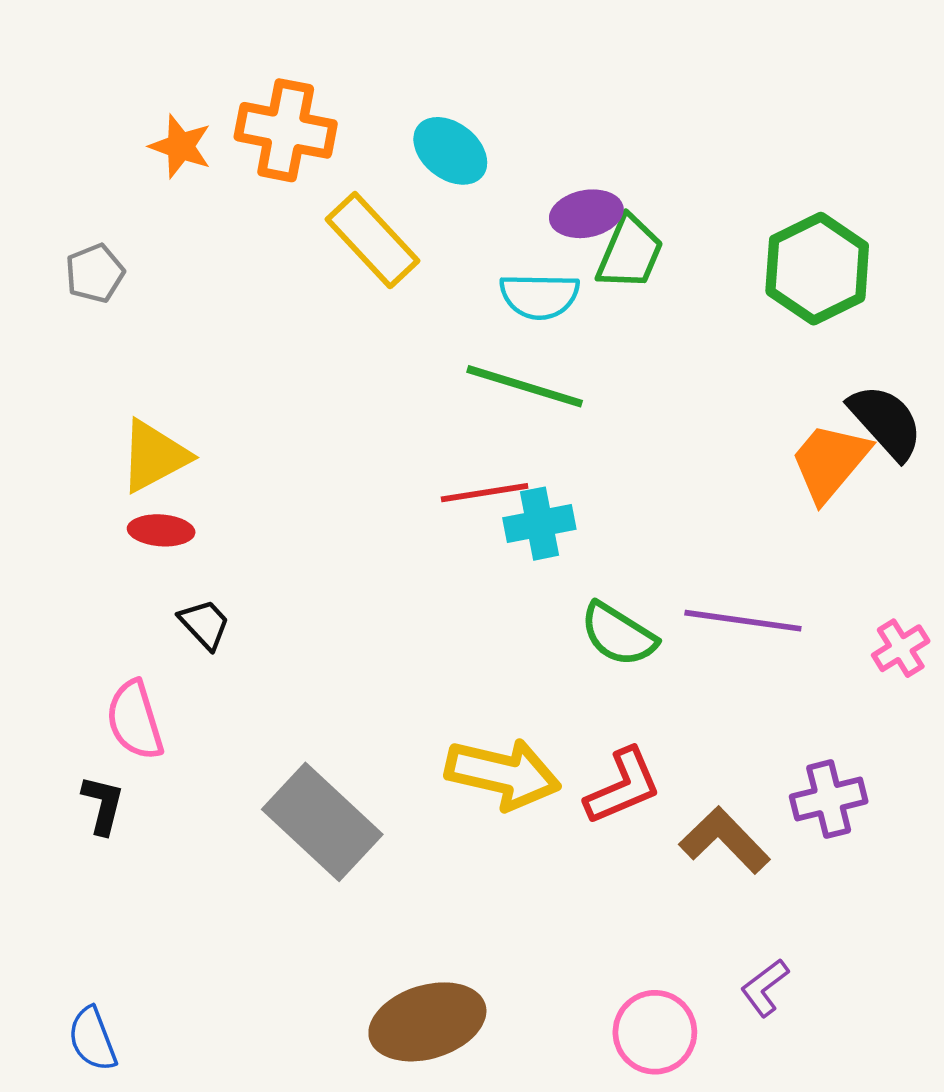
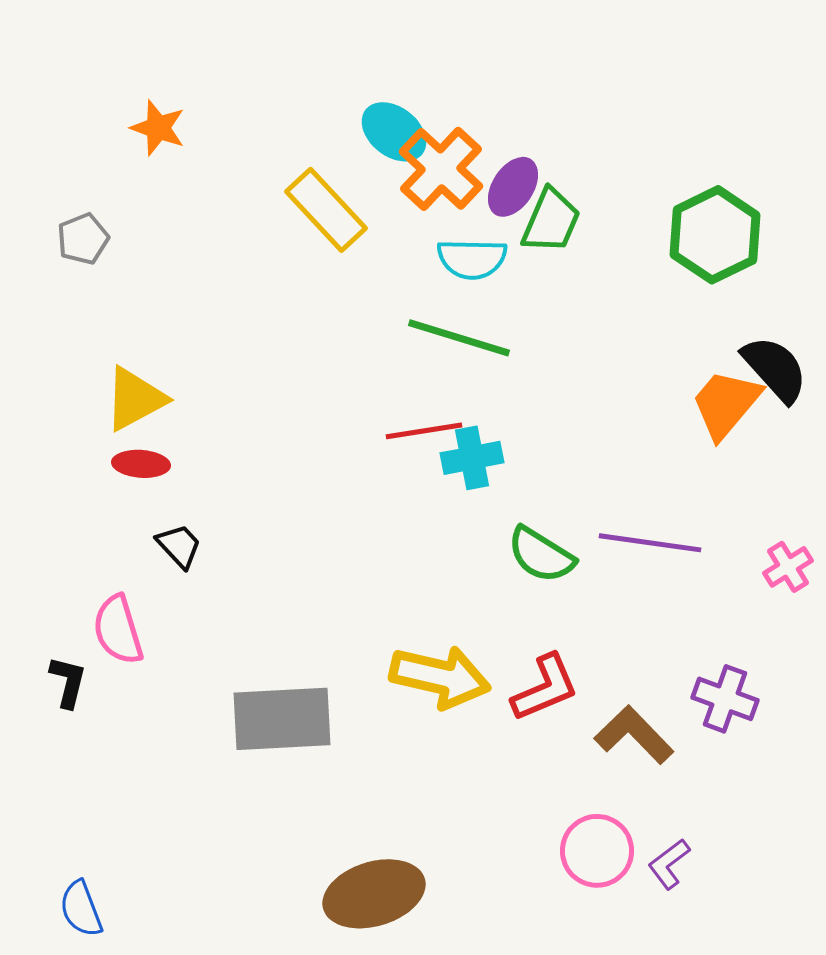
orange cross: (286, 130) -> (441, 169), moved, turned 32
purple ellipse: (586, 214) -> (513, 187), turned -46
purple cross: (829, 799) -> (725, 699), turned 34
black L-shape: (103, 805) -> (68, 682), moved
gray rectangle: (322, 822) -> (282, 719), turned -46
pink circle: (655, 1032) -> (597, 851), moved

